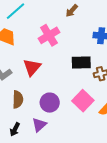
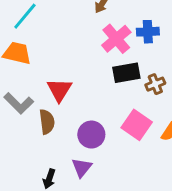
pink cross: (49, 35) -> (116, 39), moved
brown semicircle: (18, 99) -> (47, 122), moved

